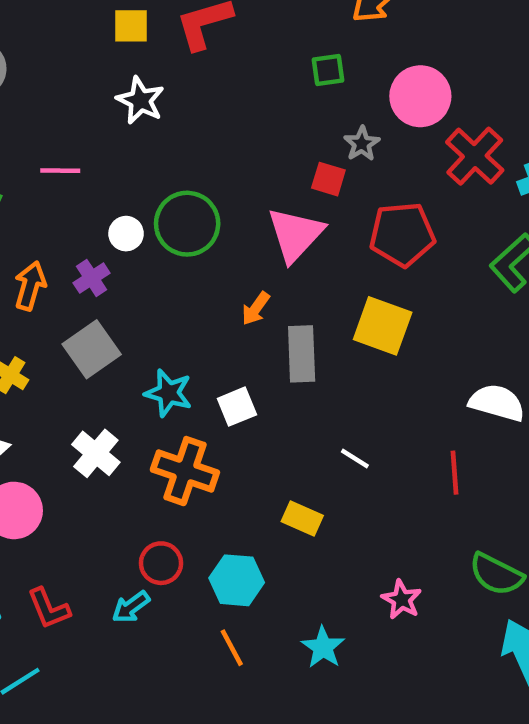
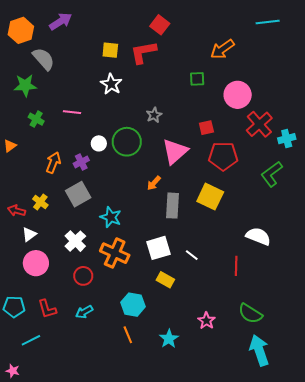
gray star: (362, 144) -> (154, 115), moved
red square: (328, 179) -> (206, 128), moved, turned -35
white square: (237, 407) -> (159, 248), moved, size x1.4
red circle: (161, 563) -> (83, 276), moved

